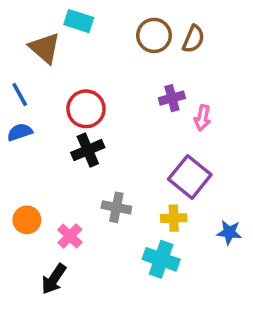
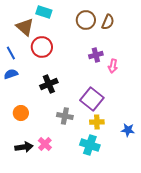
red circle: (86, 109) -> (42, 47), moved
purple square: (190, 177) -> (92, 99), moved
orange circle: (27, 220) -> (21, 113), moved
pink cross: (70, 236) -> (45, 144), moved
black arrow: (54, 279) -> (24, 147), moved, turned -132

